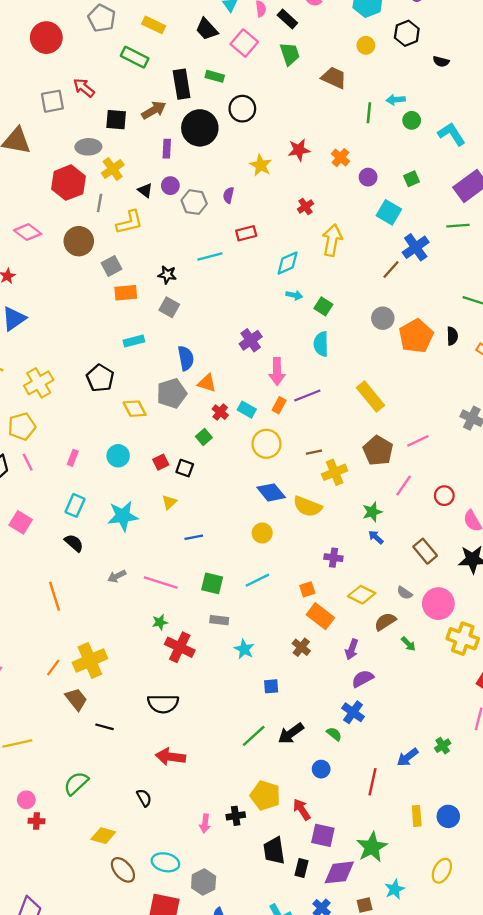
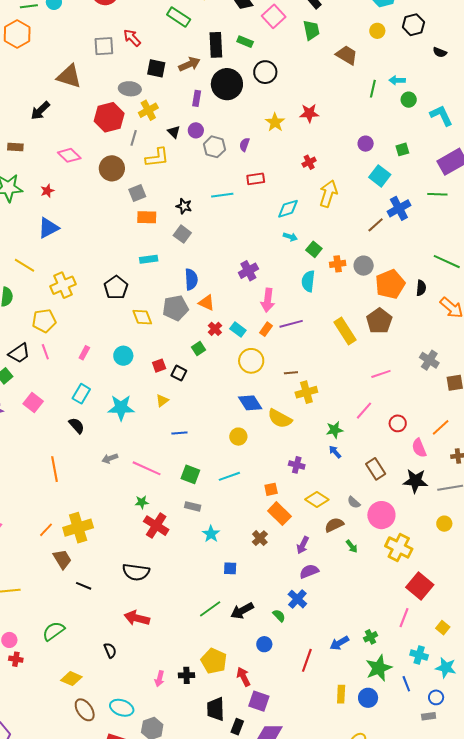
orange cross: (340, 158) -> (338, 264), moved, turned 35
brown pentagon: (378, 451) -> (379, 321), moved
green star: (372, 847) -> (379, 668), moved

